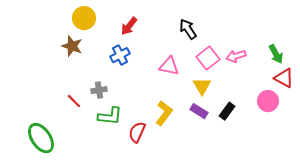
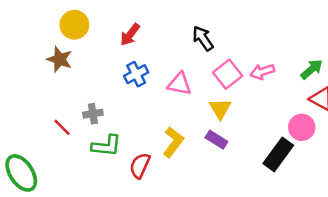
green arrow: (276, 54) -> (312, 69), turned -102
blue cross: (120, 55) -> (136, 74), moved
black rectangle: (227, 111) -> (278, 154), moved, size x1.5

